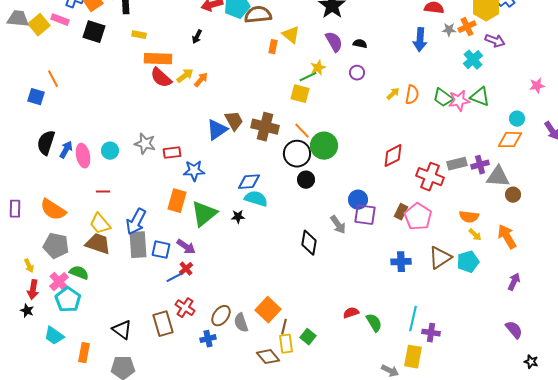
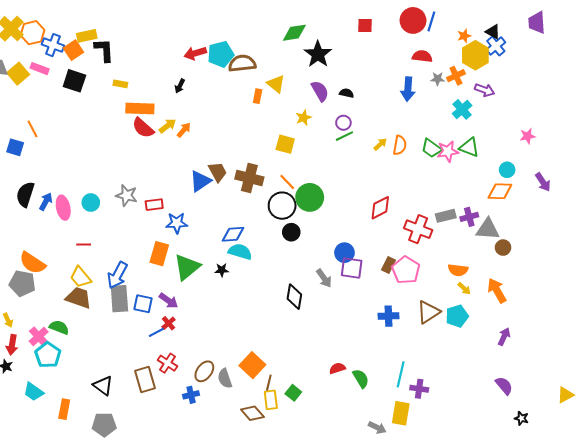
green line: (308, 77) -> (344, 136), moved
gray pentagon: (56, 246) -> (22, 283), moved

